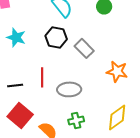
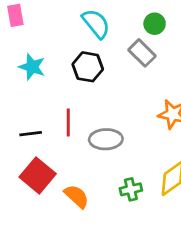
gray rectangle: (84, 48) -> (142, 53), moved
green cross: (76, 120) -> (131, 189), moved

